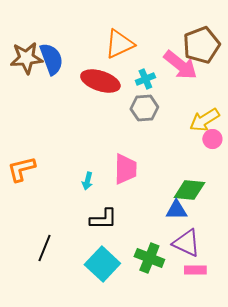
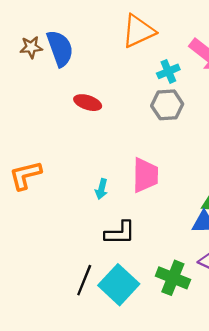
brown star: (26, 58) -> (31, 47), size x0.6
red ellipse: (100, 81) -> (88, 103), moved, size x0.6
black line: (44, 248) -> (84, 280), moved

